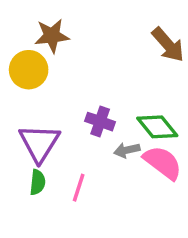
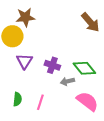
purple triangle: (39, 143) -> (24, 61), moved, size x0.7
pink semicircle: (163, 163) -> (87, 101), moved

